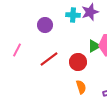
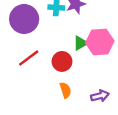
purple circle: (45, 25) -> (24, 19), size x1.6

